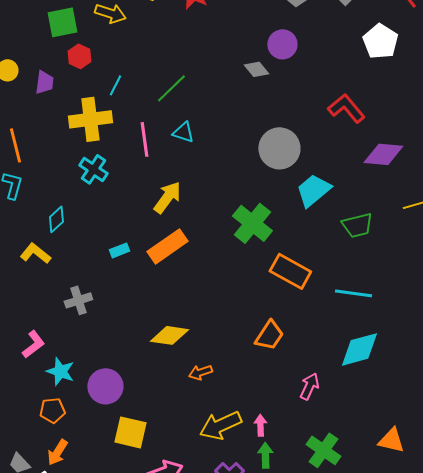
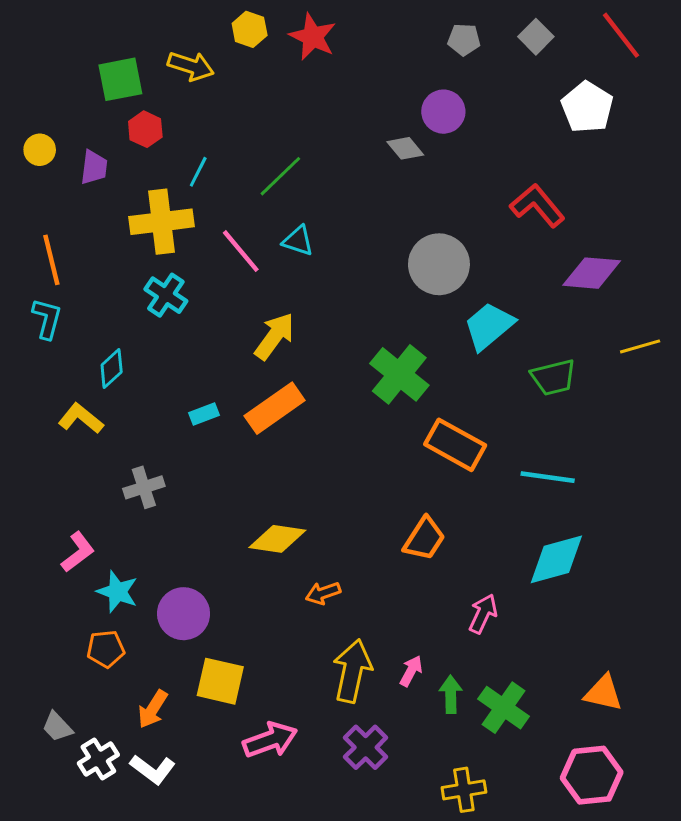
pink line: (144, 139) -> (241, 251), turned -32
yellow arrow: (220, 425) -> (352, 671), turned 126
pink arrow: (260, 425) -> (411, 671), turned 30
orange arrow: (57, 452) -> (153, 709), moved
green arrow: (265, 455) -> (451, 694), moved

